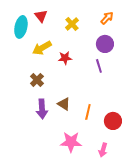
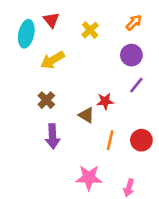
red star: (65, 58) -> (105, 101), moved
purple line: (99, 66) -> (136, 85), moved, turned 56
brown triangle: (64, 104) -> (86, 115), moved
red circle: (113, 121) -> (141, 140), moved

